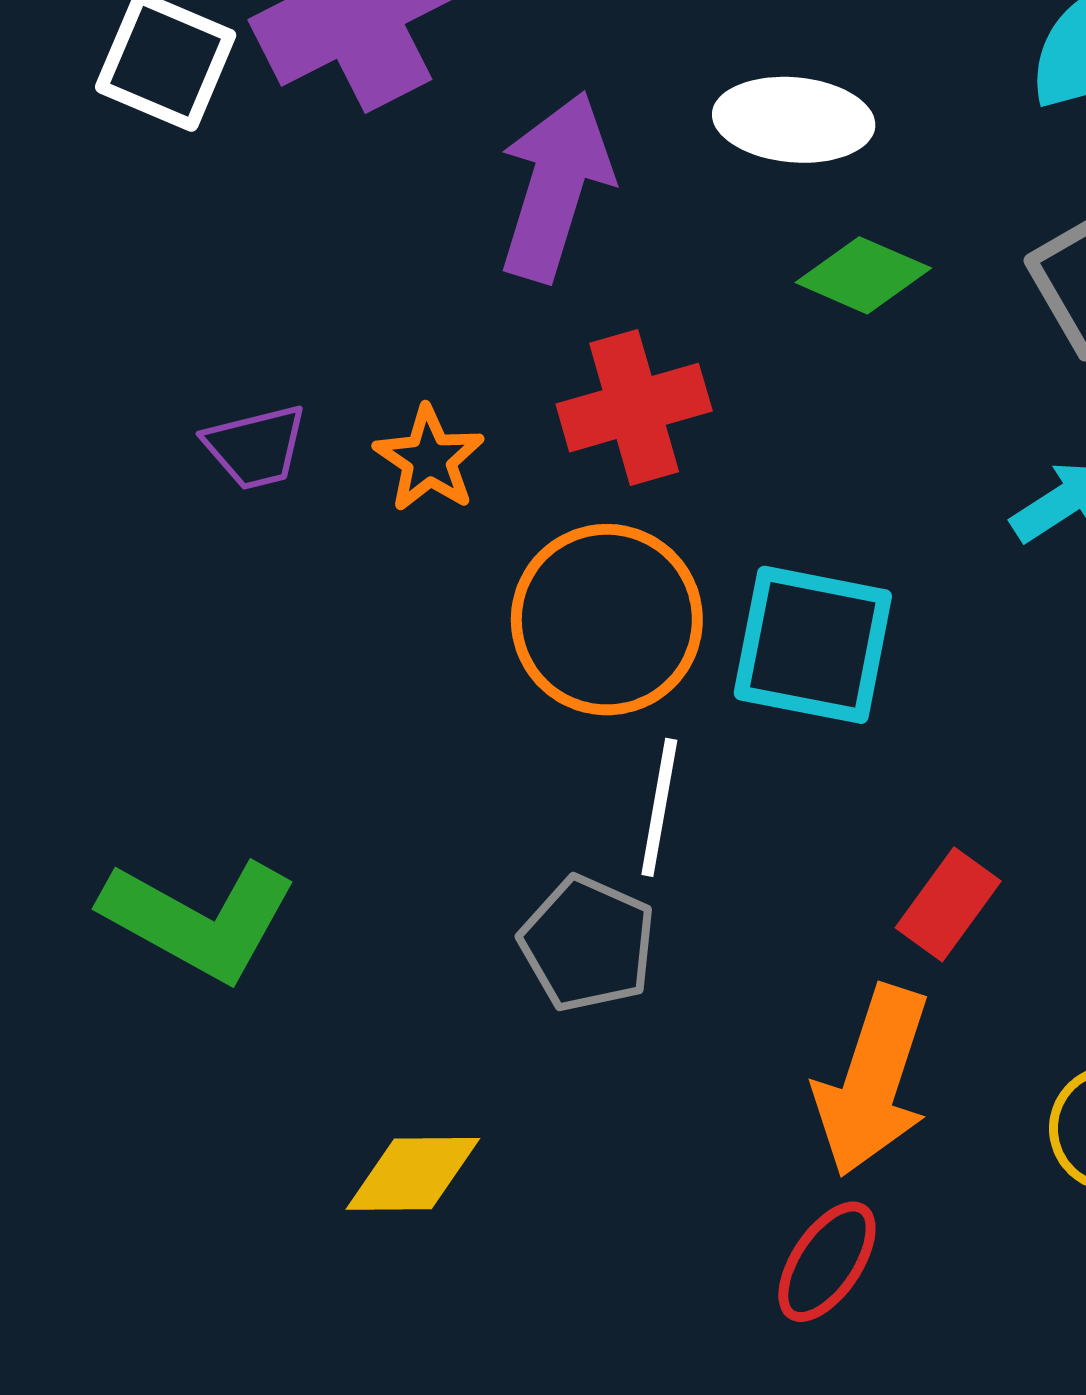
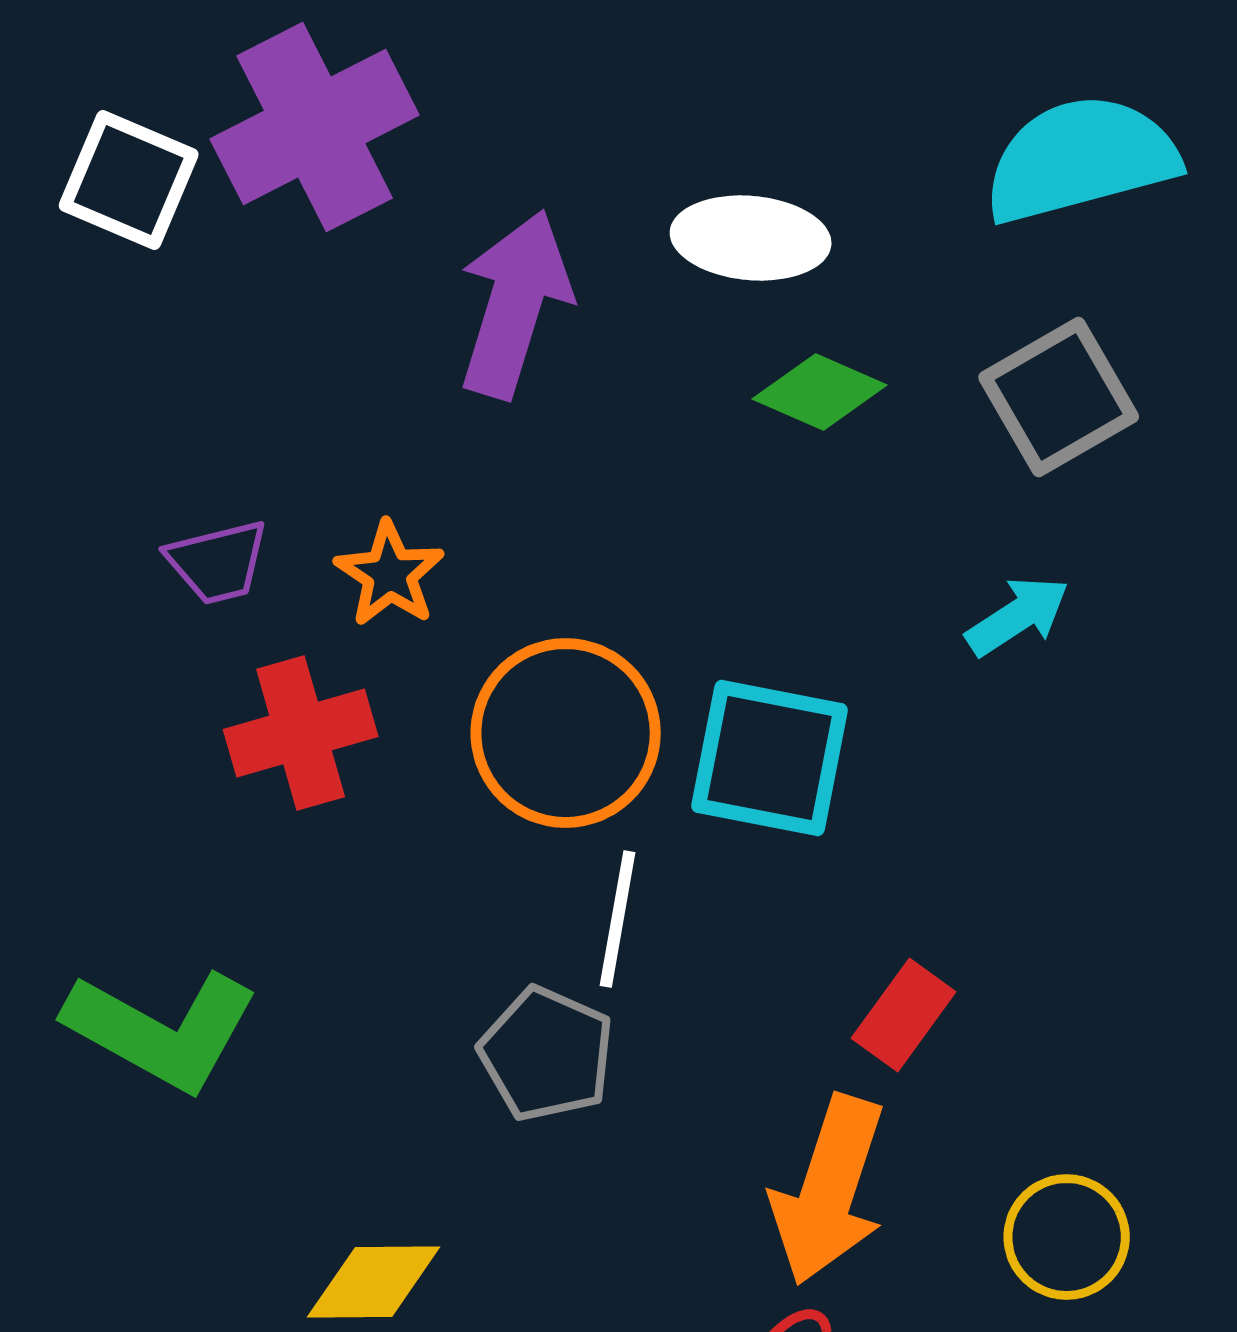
red cross: (634, 408) -> (301, 733), moved

